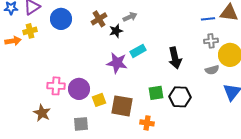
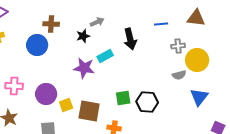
blue circle: (61, 19) -> (37, 45), moved
brown cross: (99, 19) -> (51, 24), moved, turned 35
blue line: (208, 19) -> (161, 24), moved
black arrow: (175, 58) -> (130, 39), moved
pink cross: (56, 86) -> (14, 86), moved

